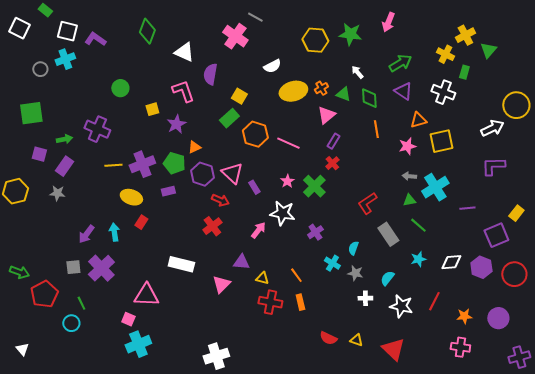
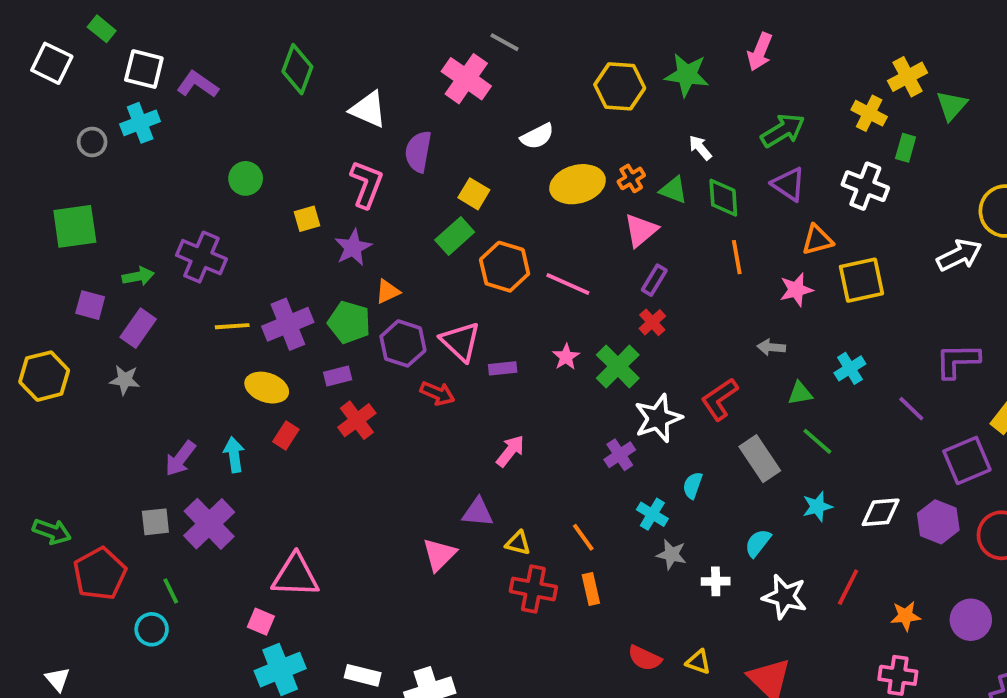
pink L-shape: (183, 91) -> (366, 184), turned 40
purple L-shape: (493, 166) -> (957, 361), moved
gray arrow: (409, 176) -> (771, 347), moved
purple rectangle: (254, 187) -> (503, 368), turned -64
cyan cross: (435, 187) -> (850, 368), size x0.6
purple line: (467, 208) -> (911, 409), turned 49
white star: (282, 213) -> (658, 418), moved, turned -30
red cross: (212, 226) -> (357, 420), moved
white rectangle: (181, 264) -> (363, 675), moved, size x0.7
gray star: (355, 273) -> (672, 554), moved

